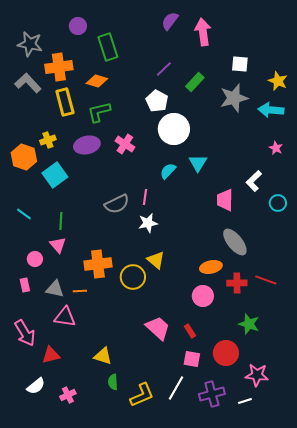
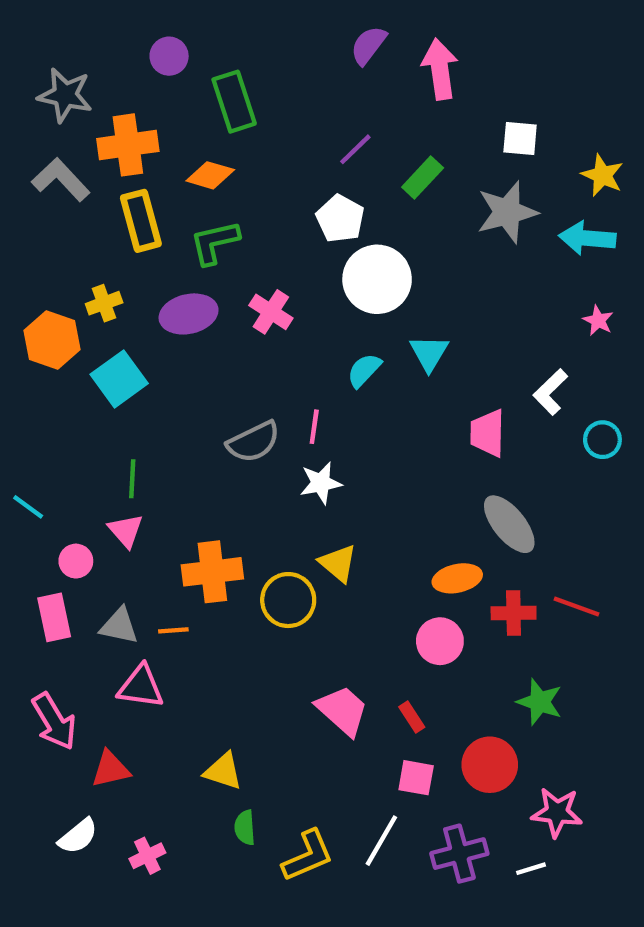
cyan line: (24, 214) -> (28, 507), moved
pink rectangle: (25, 285) -> (54, 617), size x1.5

